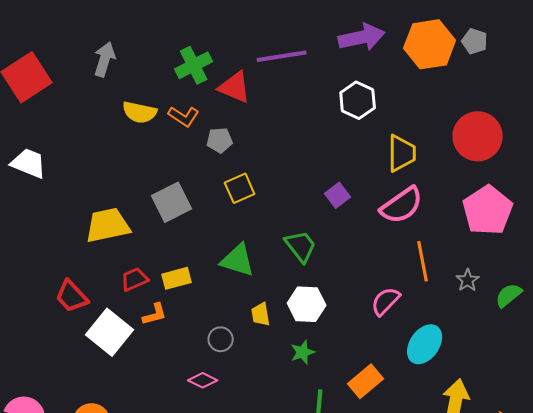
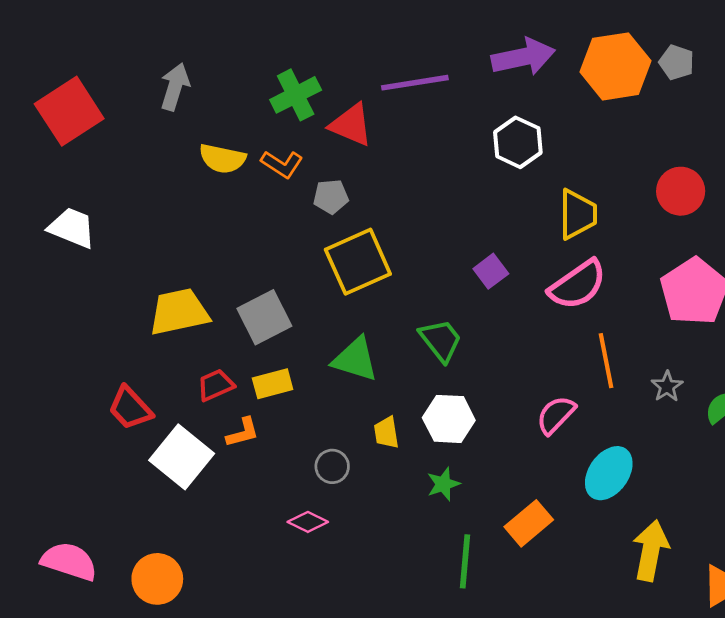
red circle: (478, 136) -> (681, 191), size x0.7
yellow square: (240, 188) -> (358, 262), size x1.6
gray square: (172, 202) -> (264, 317), moved

